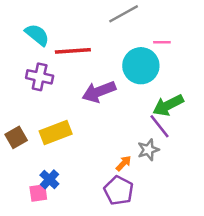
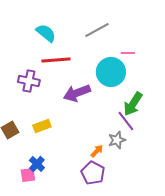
cyan semicircle: (37, 35) -> (46, 33), moved
green arrow: (168, 105) -> (133, 104), turned -30
yellow rectangle: (56, 132) -> (42, 126), size x0.7

